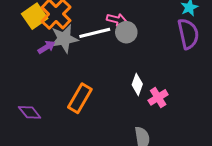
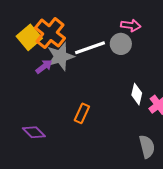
pink arrow: (117, 20) -> (131, 25), moved
orange rectangle: (80, 98) -> (82, 113), size x0.7

